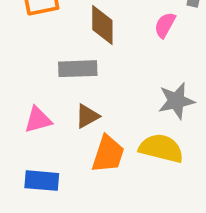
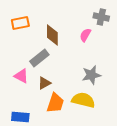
gray rectangle: (78, 69) -> (39, 58), turned -36
pink triangle: (38, 120) -> (21, 76), moved, turned 42

